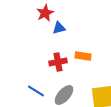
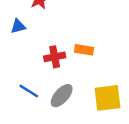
blue triangle: (59, 28) -> (18, 26), moved

